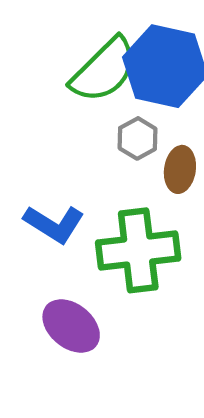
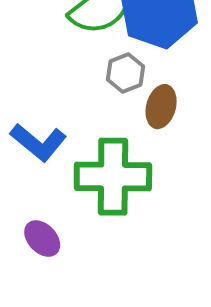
purple ellipse: (71, 326) -> (42, 239), size x0.7

